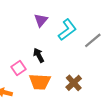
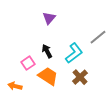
cyan L-shape: (67, 30) -> (74, 53), moved
orange trapezoid: (40, 82) -> (48, 76), turned -150

